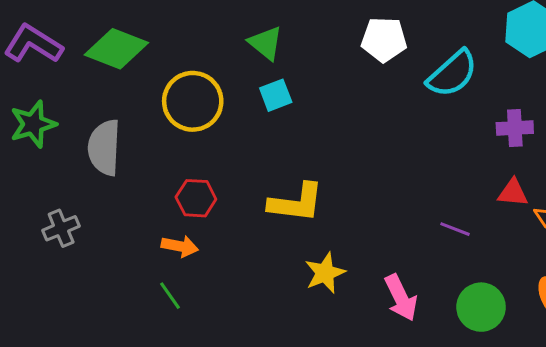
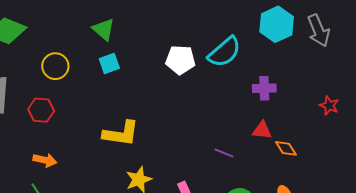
white pentagon: (384, 39) -> (180, 60), moved
yellow circle: (193, 101) -> (55, 66), size x0.7
red hexagon: (196, 198) -> (41, 110), moved

